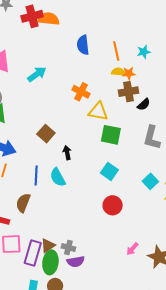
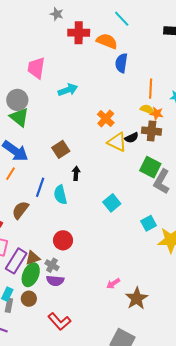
orange semicircle: (49, 19) -> (107, 41), moved
blue semicircle: (83, 45) -> (121, 63), moved
black semicircle: (144, 104) -> (132, 138), moved
green square: (111, 135) -> (150, 167), moved
red circle: (113, 205) -> (63, 240), moved

